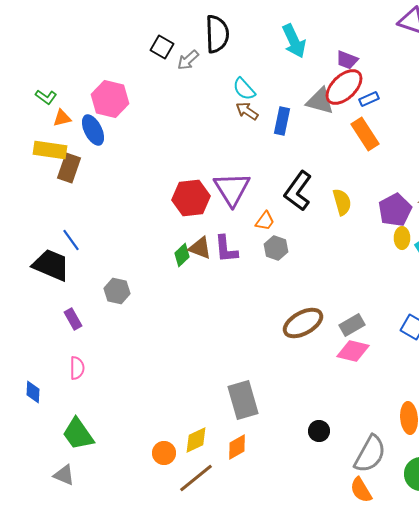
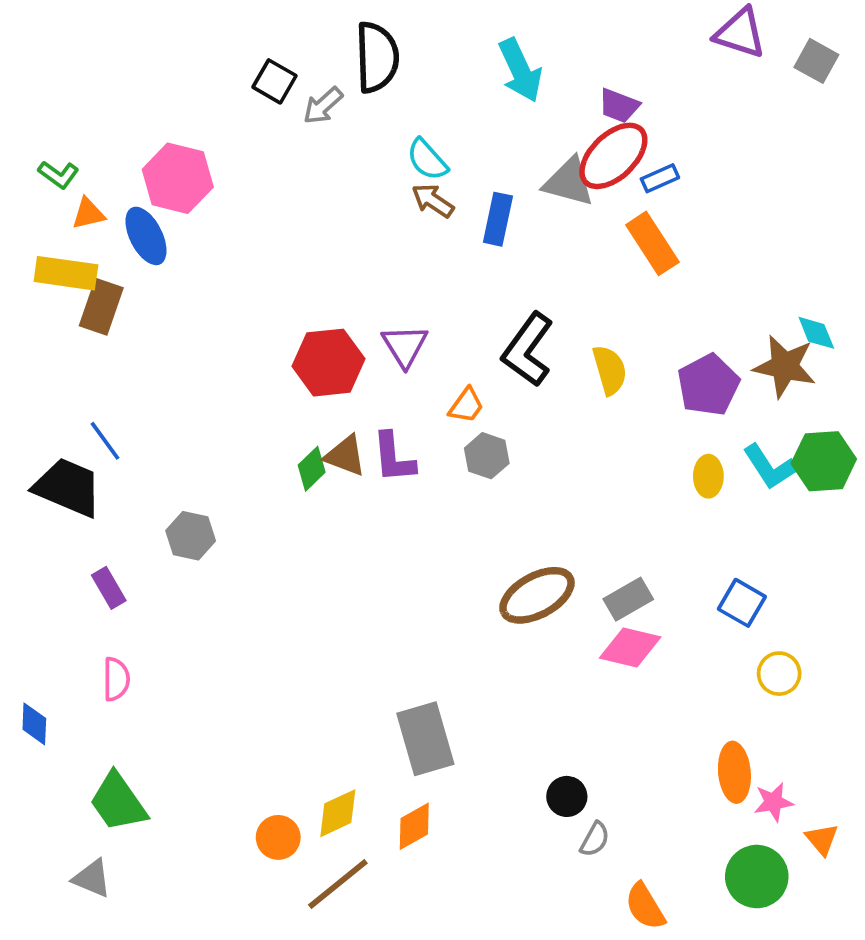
purple triangle: (232, 189) -> (405, 346), size x0.7
yellow ellipse: (402, 238) -> (708, 476), moved
gray semicircle: (370, 454) -> (595, 839), moved, size x0.5

